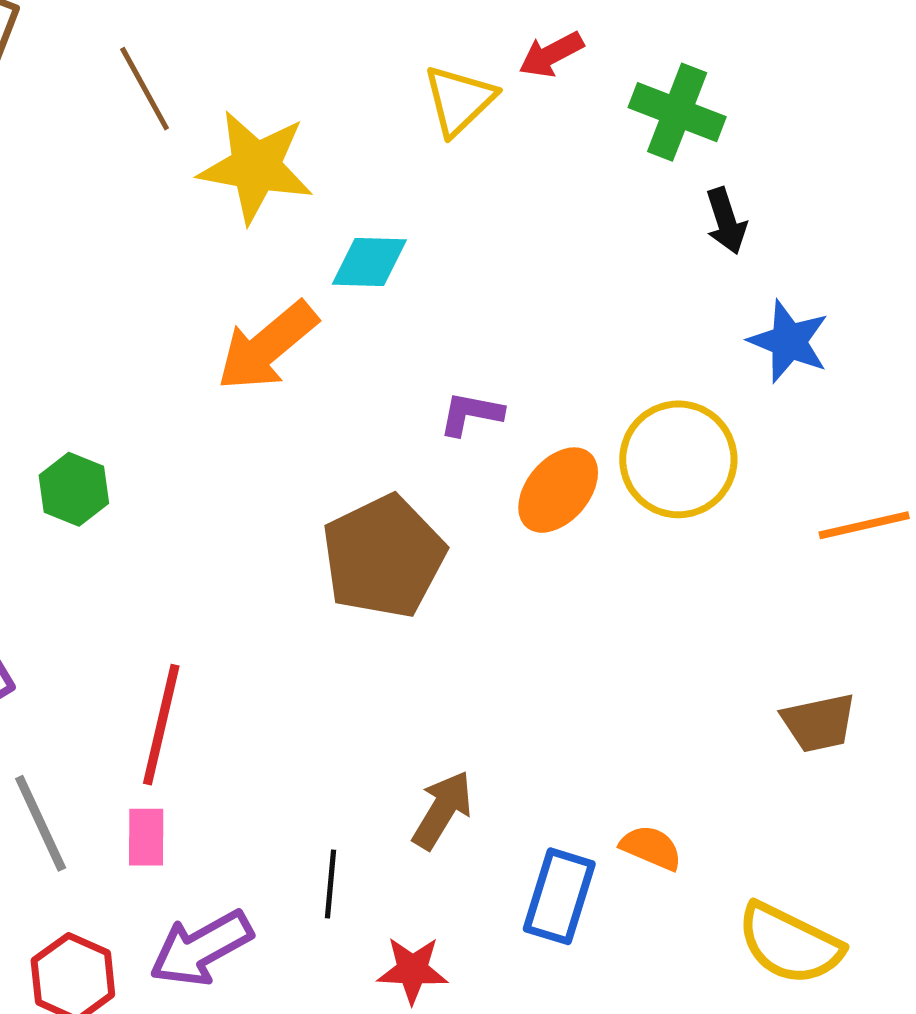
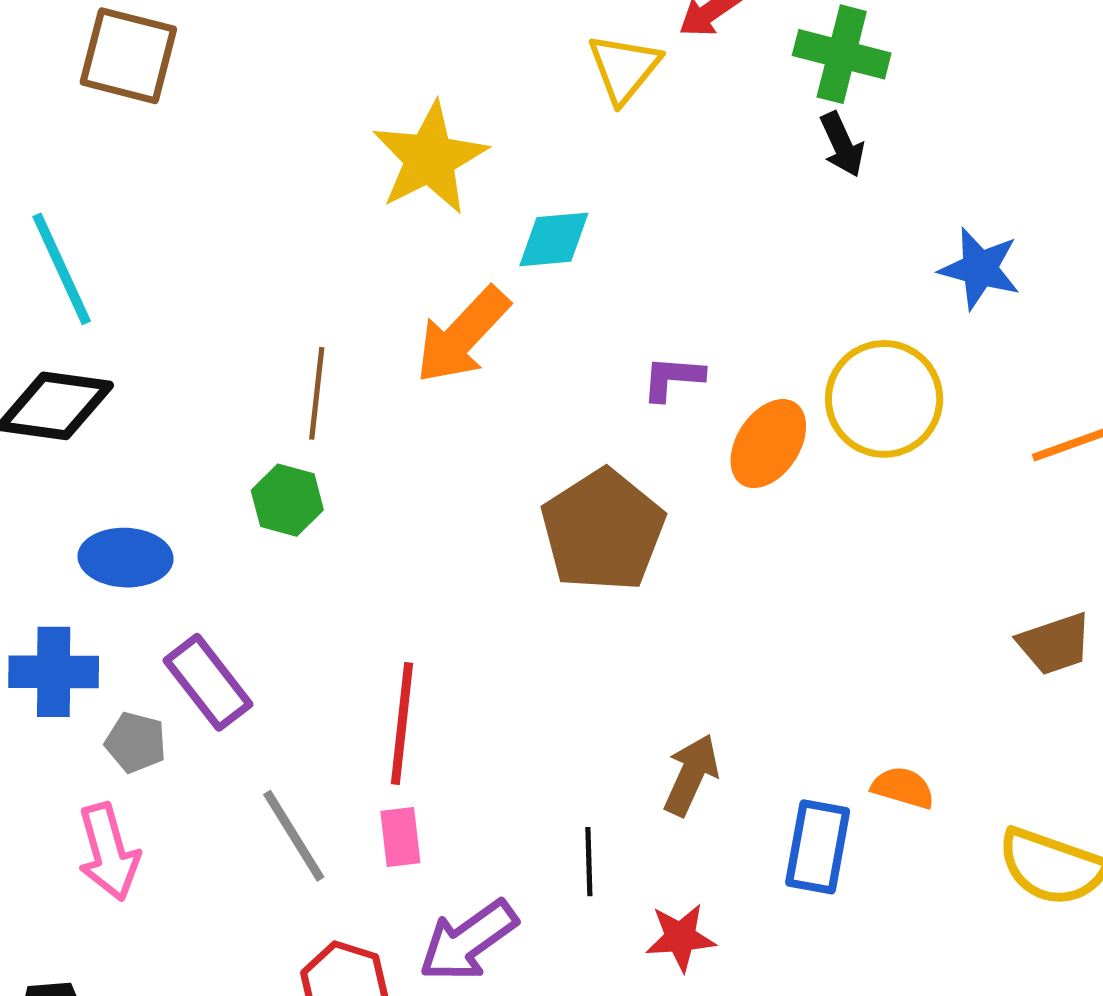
brown line: (145, 89) -> (317, 393), moved, turned 42
yellow star: (256, 167) -> (430, 158), turned -30
black arrow: (726, 221) -> (842, 144), moved

